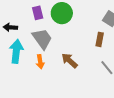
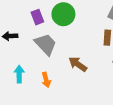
cyan arrow: (16, 51) -> (19, 74), moved, size x0.7
orange arrow: (40, 62) -> (46, 80), moved

